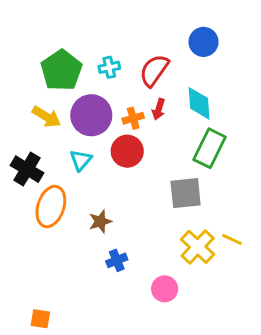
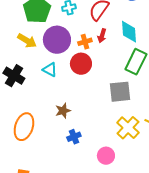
cyan triangle: (81, 160) -> (50, 70), turned -42
orange ellipse: (51, 207) -> (24, 127), moved

